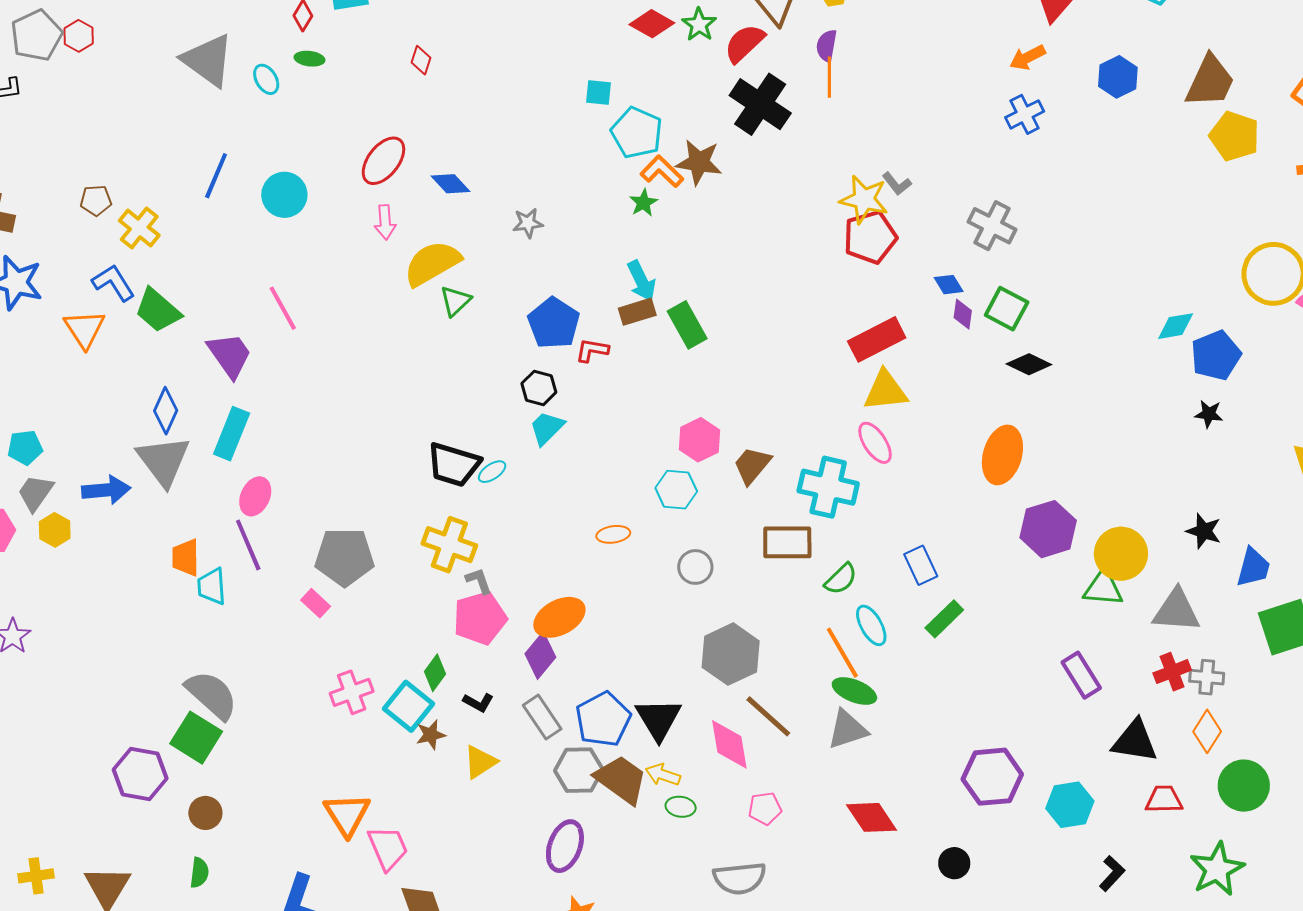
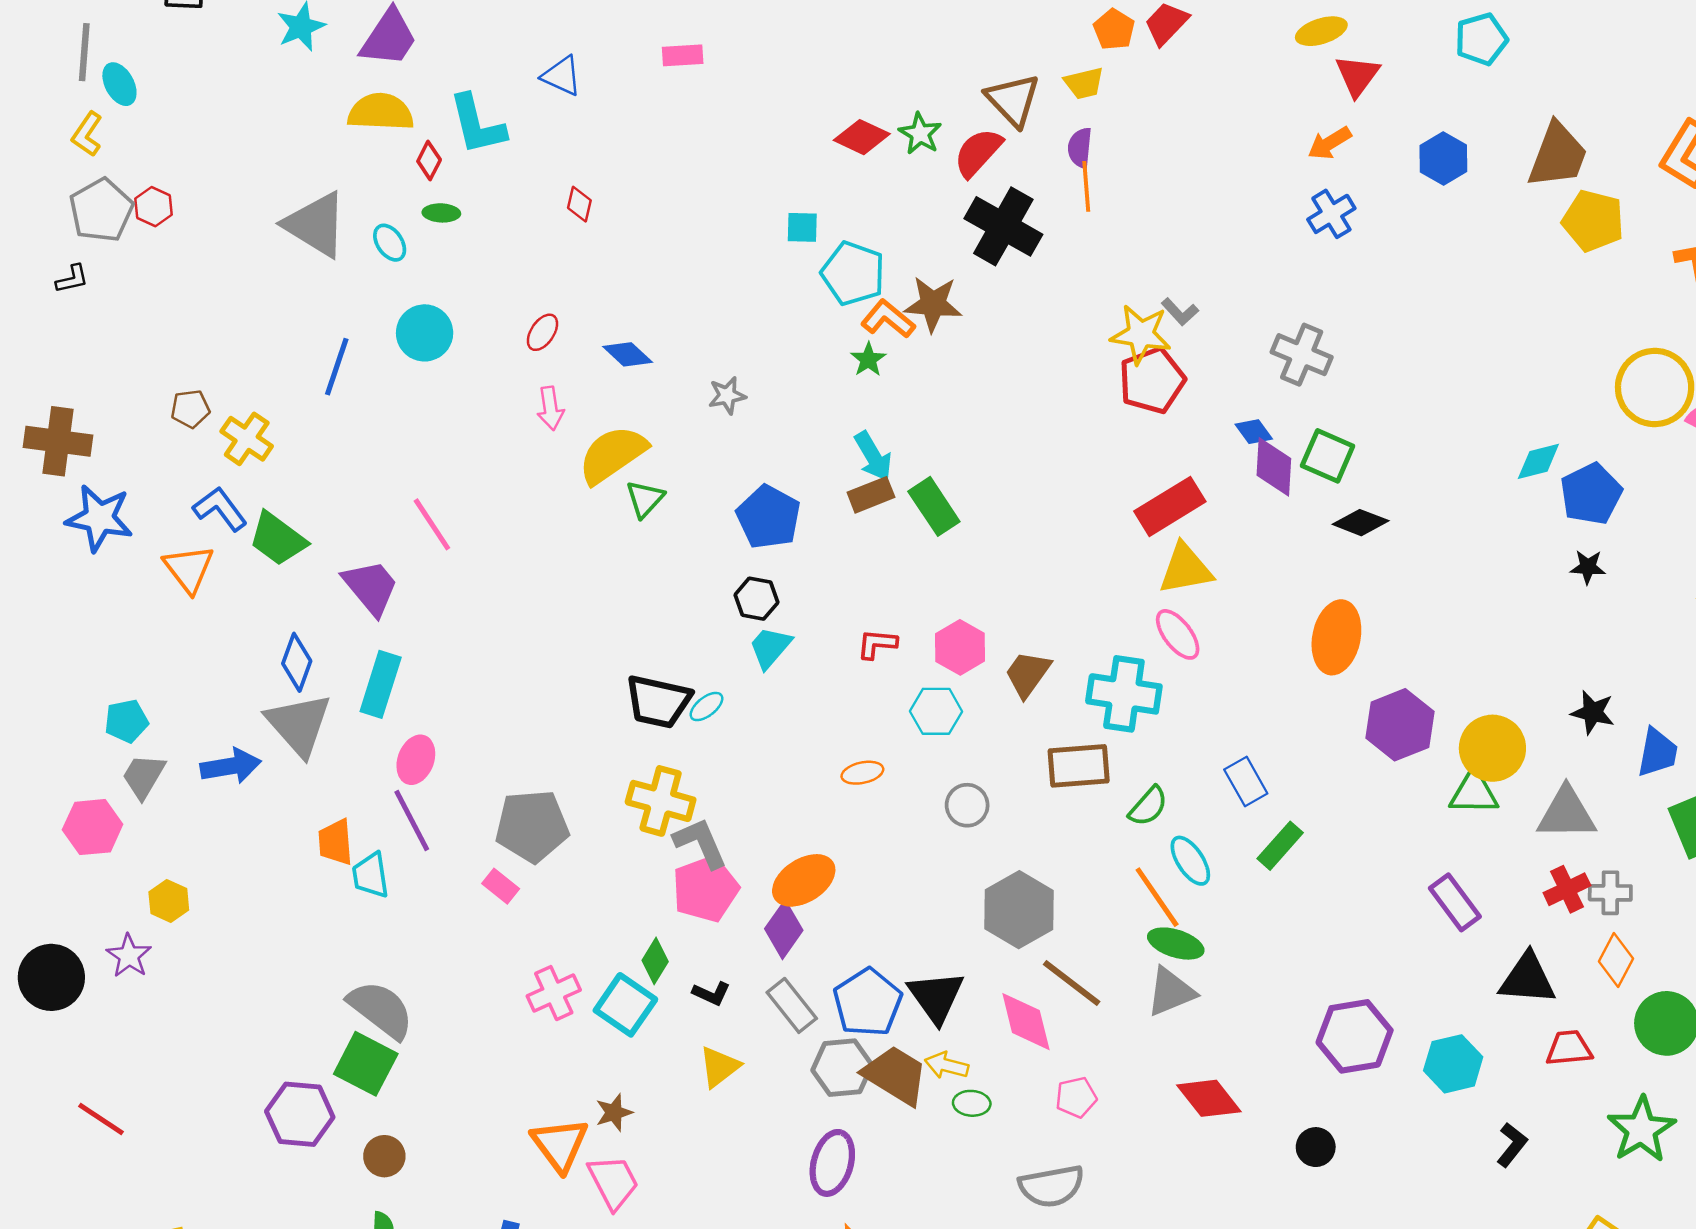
red ellipse: (383, 161) -> (542, 332), size x0.6
cyan circle: (284, 195) -> (425, 333), moved
purple diamond: (963, 314) -> (1274, 467), size x1.6
red L-shape: (592, 350) -> (877, 644), moved
yellow hexagon: (55, 530) -> (169, 901), moved
gray L-shape: (479, 581) -> (700, 843), size x1.6
brown star: (431, 735) -> (614, 1113), moved

